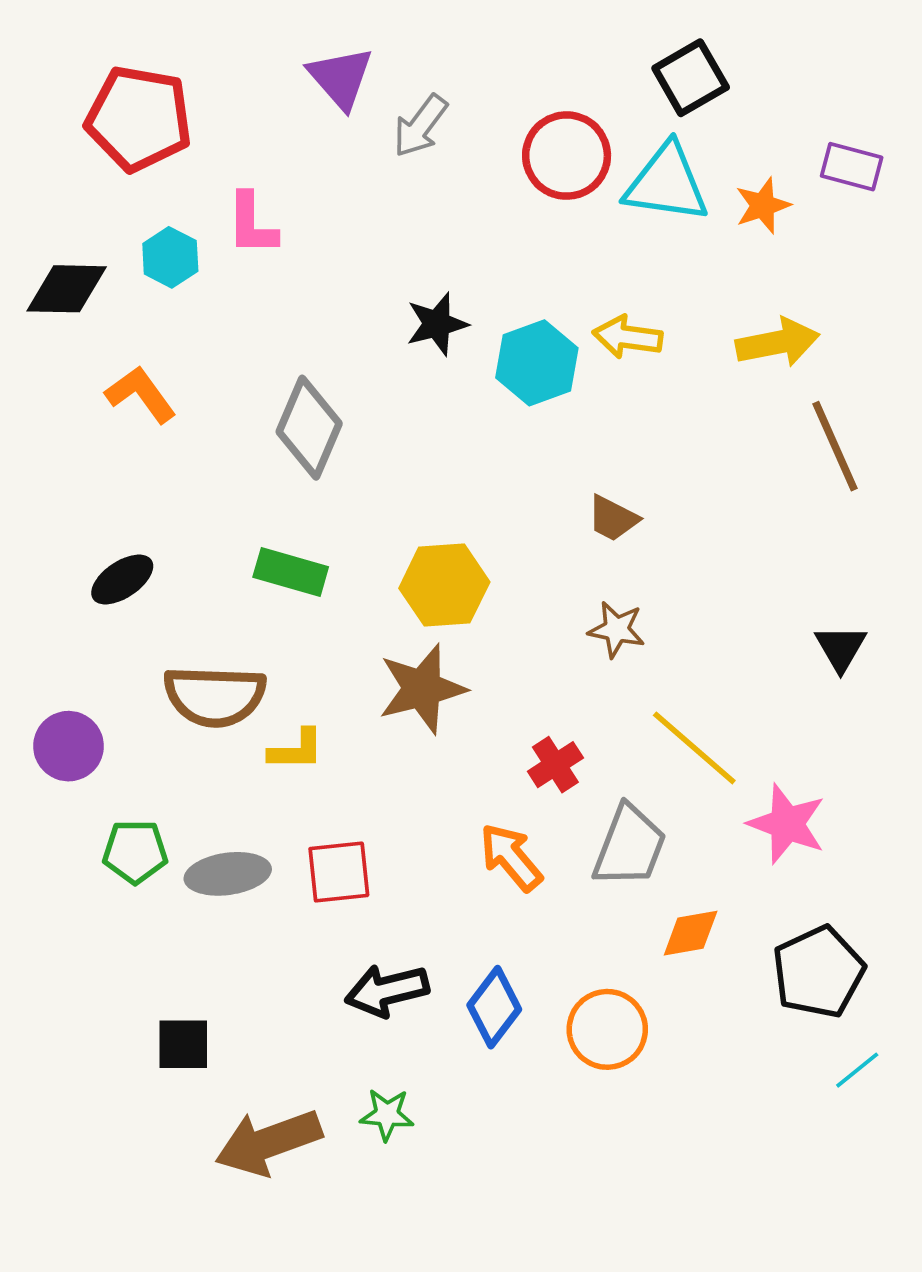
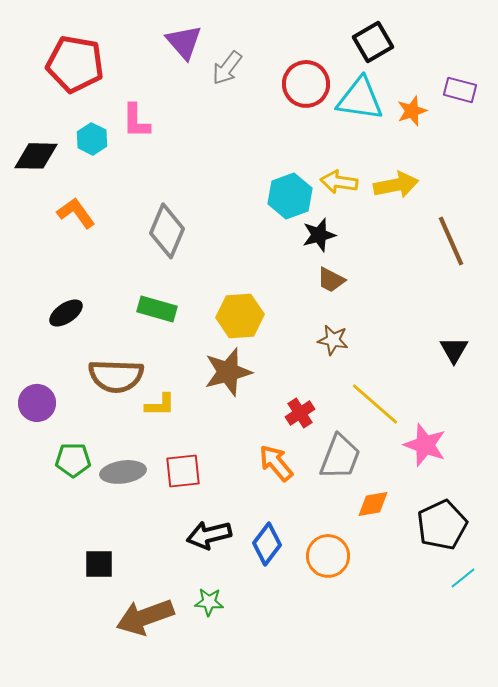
black star: (437, 324) -> (319, 235), moved
yellow arrow: (778, 343) -> (396, 185), moved

